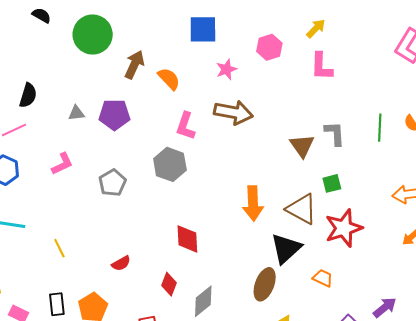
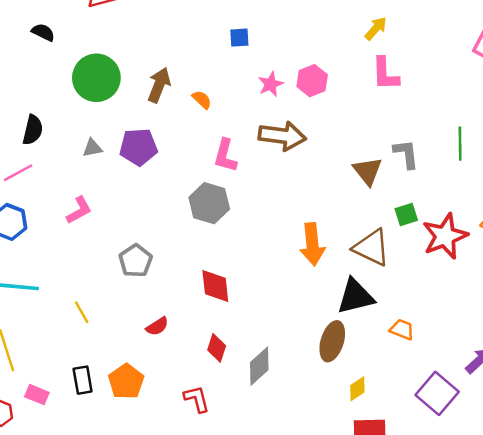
blue square: (203, 29) -> (239, 38), size x0.6
green circle: (93, 35) -> (96, 78), moved
pink hexagon: (269, 47) -> (312, 81), moved
orange semicircle: (169, 79) -> (202, 100), size x0.7
gray pentagon: (112, 183) -> (136, 261), moved
red star: (344, 228) -> (445, 236), moved
red diamond: (187, 239) -> (215, 286), moved
black triangle: (286, 249) -> (355, 296), turned 32

